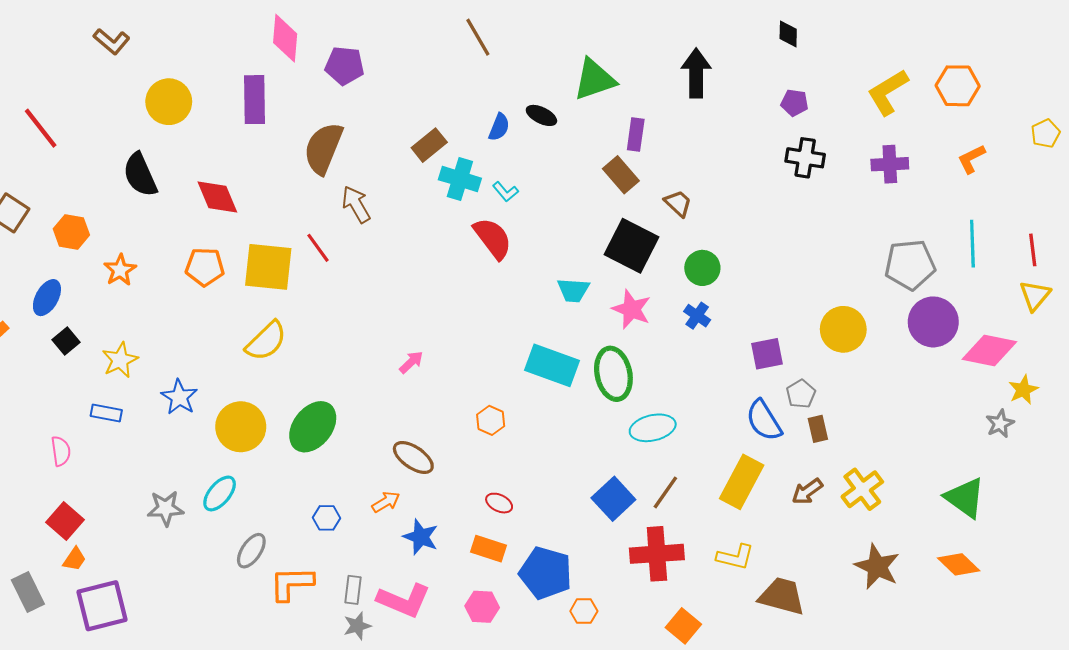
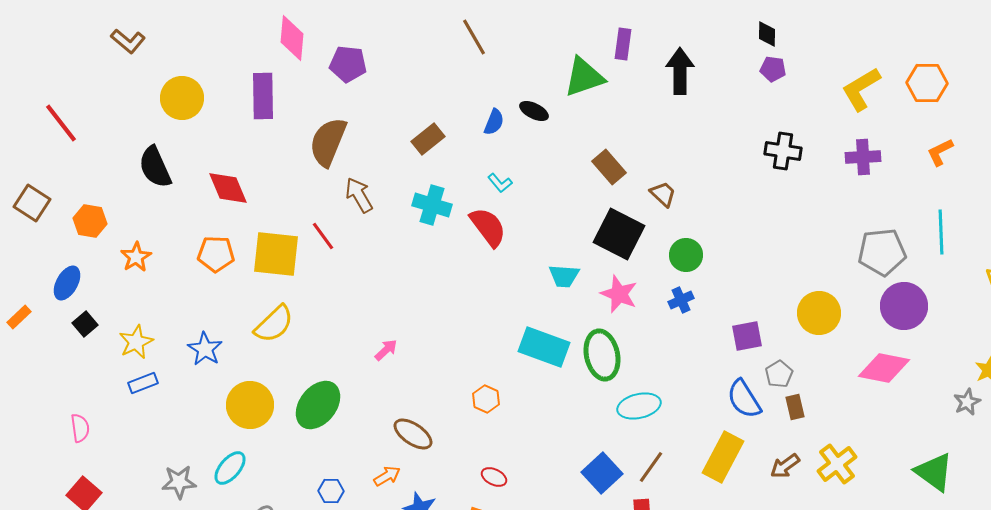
purple pentagon: (795, 103) -> (773, 69), moved
purple rectangle: (636, 135) -> (623, 44), moved
cyan cross: (460, 179) -> (432, 205), moved
blue cross: (697, 316) -> (681, 300), turned 30
pink diamond: (989, 351) -> (884, 368), moved
pink arrow: (411, 362) -> (386, 350), moved
blue star: (179, 397) -> (205, 349), moved
blue rectangle: (106, 413) -> (143, 383), moved, turned -32

